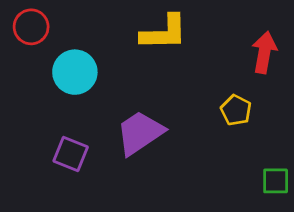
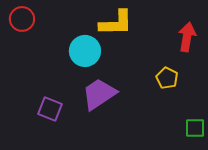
cyan circle: (75, 72) -> (85, 51), moved

